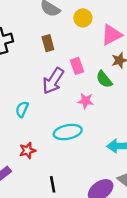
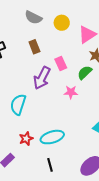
green semicircle: (104, 79) -> (85, 73), turned 91
cyan semicircle: (22, 109) -> (18, 104), size x1.5
cyan ellipse: (68, 132) -> (52, 137), moved

